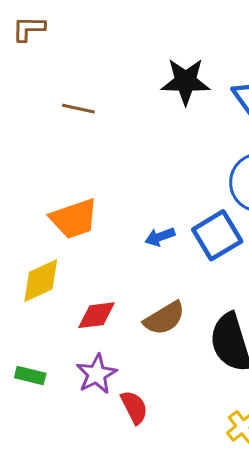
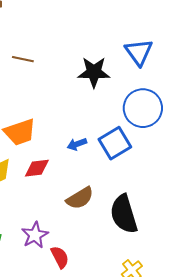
black star: (186, 81) -> (94, 72), moved
red diamond: (97, 315) -> (37, 168), moved

